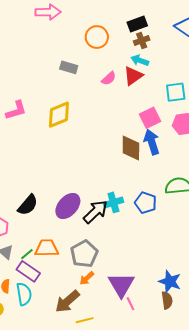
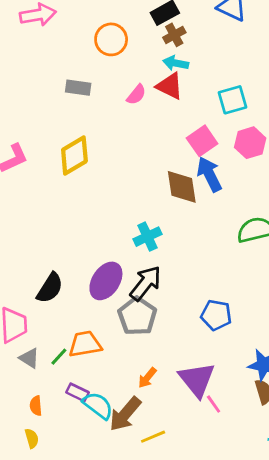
red triangle: (133, 76) -> (170, 86), turned -50
cyan cross: (113, 202) -> (147, 237), moved
blue pentagon: (146, 203) -> (216, 315), moved
gray pentagon: (84, 254) -> (137, 316), moved
purple rectangle: (28, 271) -> (78, 392), moved, size x0.7
cyan semicircle: (24, 294) -> (98, 406), moved, turned -35

